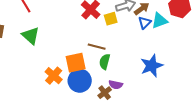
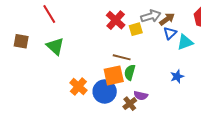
cyan triangle: (160, 21) -> (185, 42), moved
orange square: (76, 63) -> (114, 75), moved
blue star: (152, 66) -> (177, 76), size x0.6

